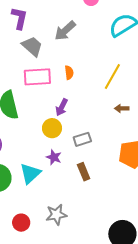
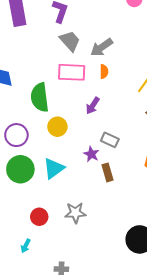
gray arrow: (65, 31) -> (102, 47), moved
yellow circle: (52, 128) -> (57, 127), moved
gray rectangle: (82, 139) -> (110, 140), turned 36
purple star: (54, 157) -> (91, 154), moved

